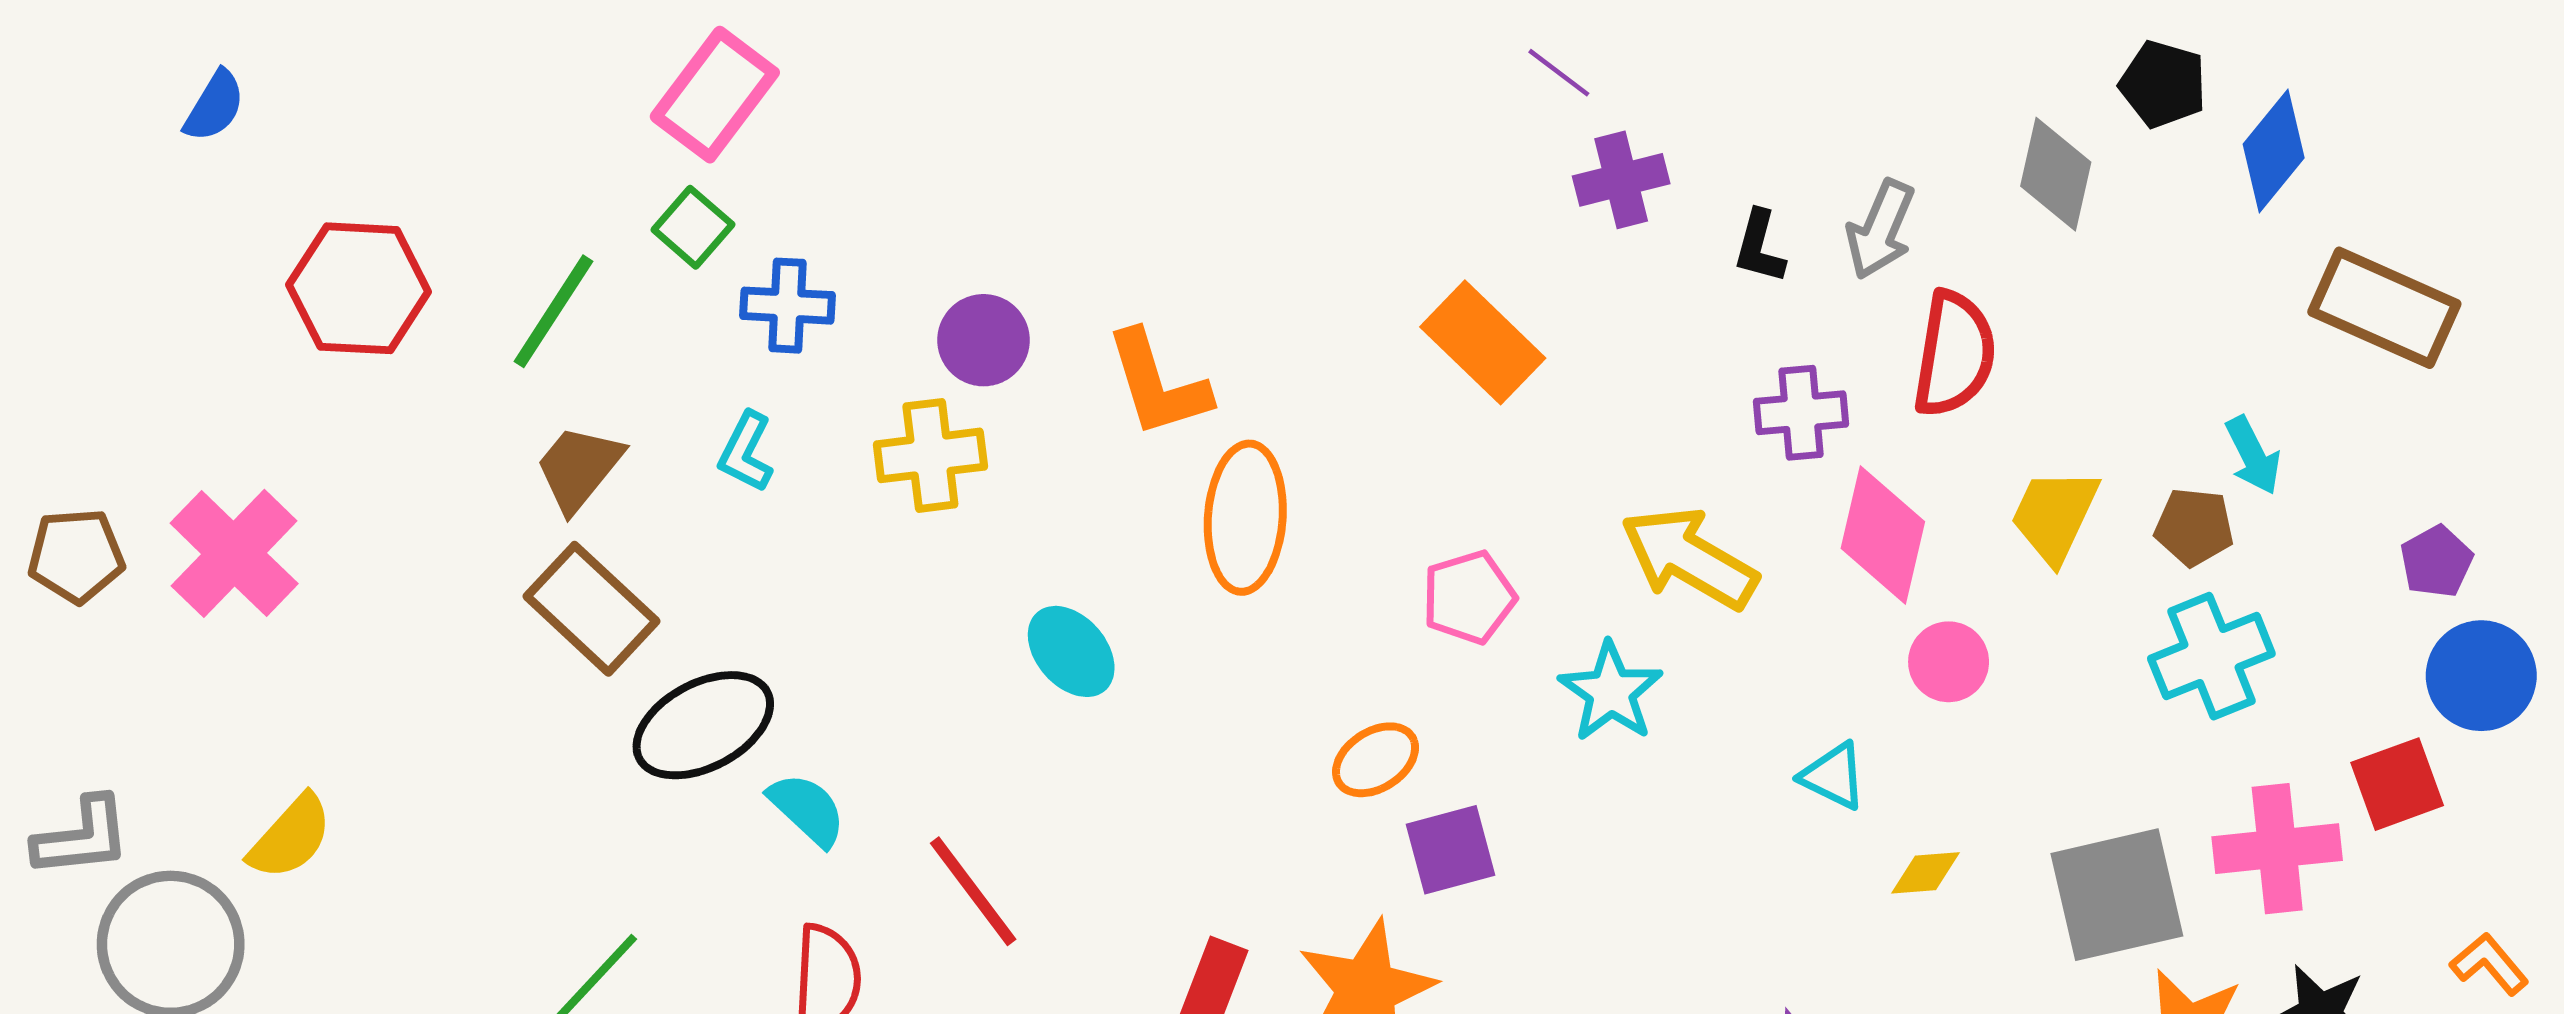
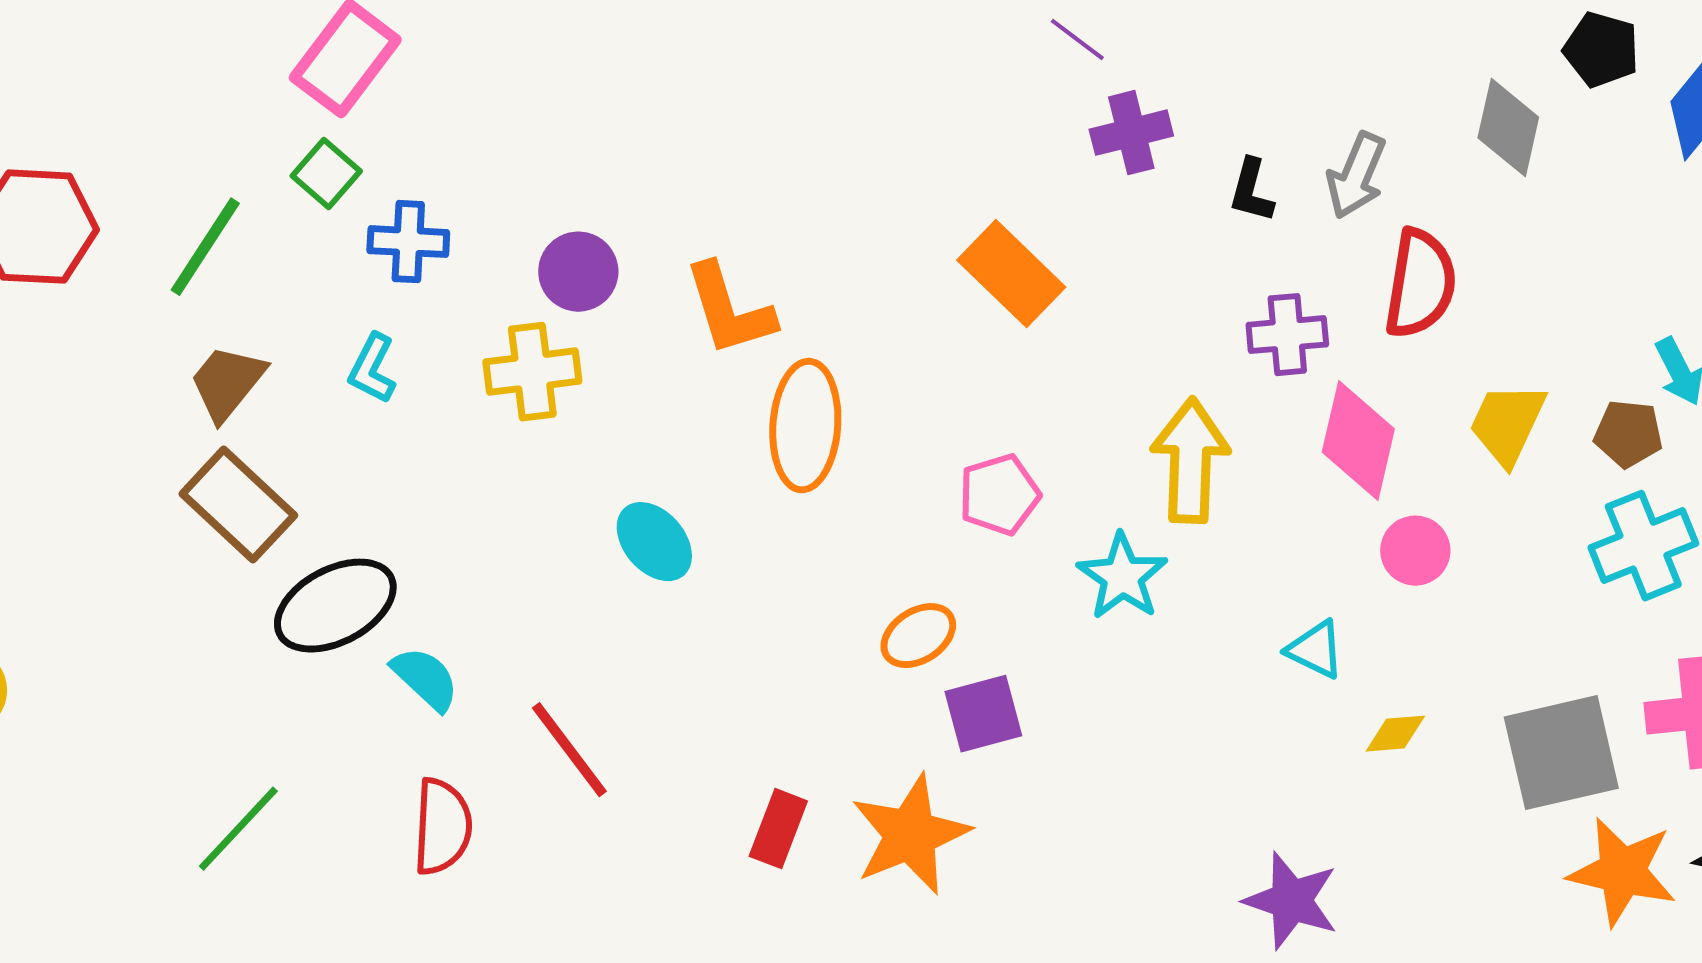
yellow arrow: (1689, 558) -> (1190, 461), turned 62

